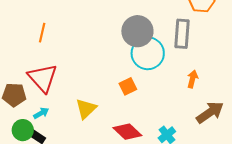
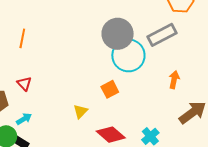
gray rectangle: (182, 34) -> (162, 35), turned 60
red triangle: (43, 78) -> (24, 84), size x0.5
yellow triangle: (86, 109) -> (80, 111), moved, size x0.7

